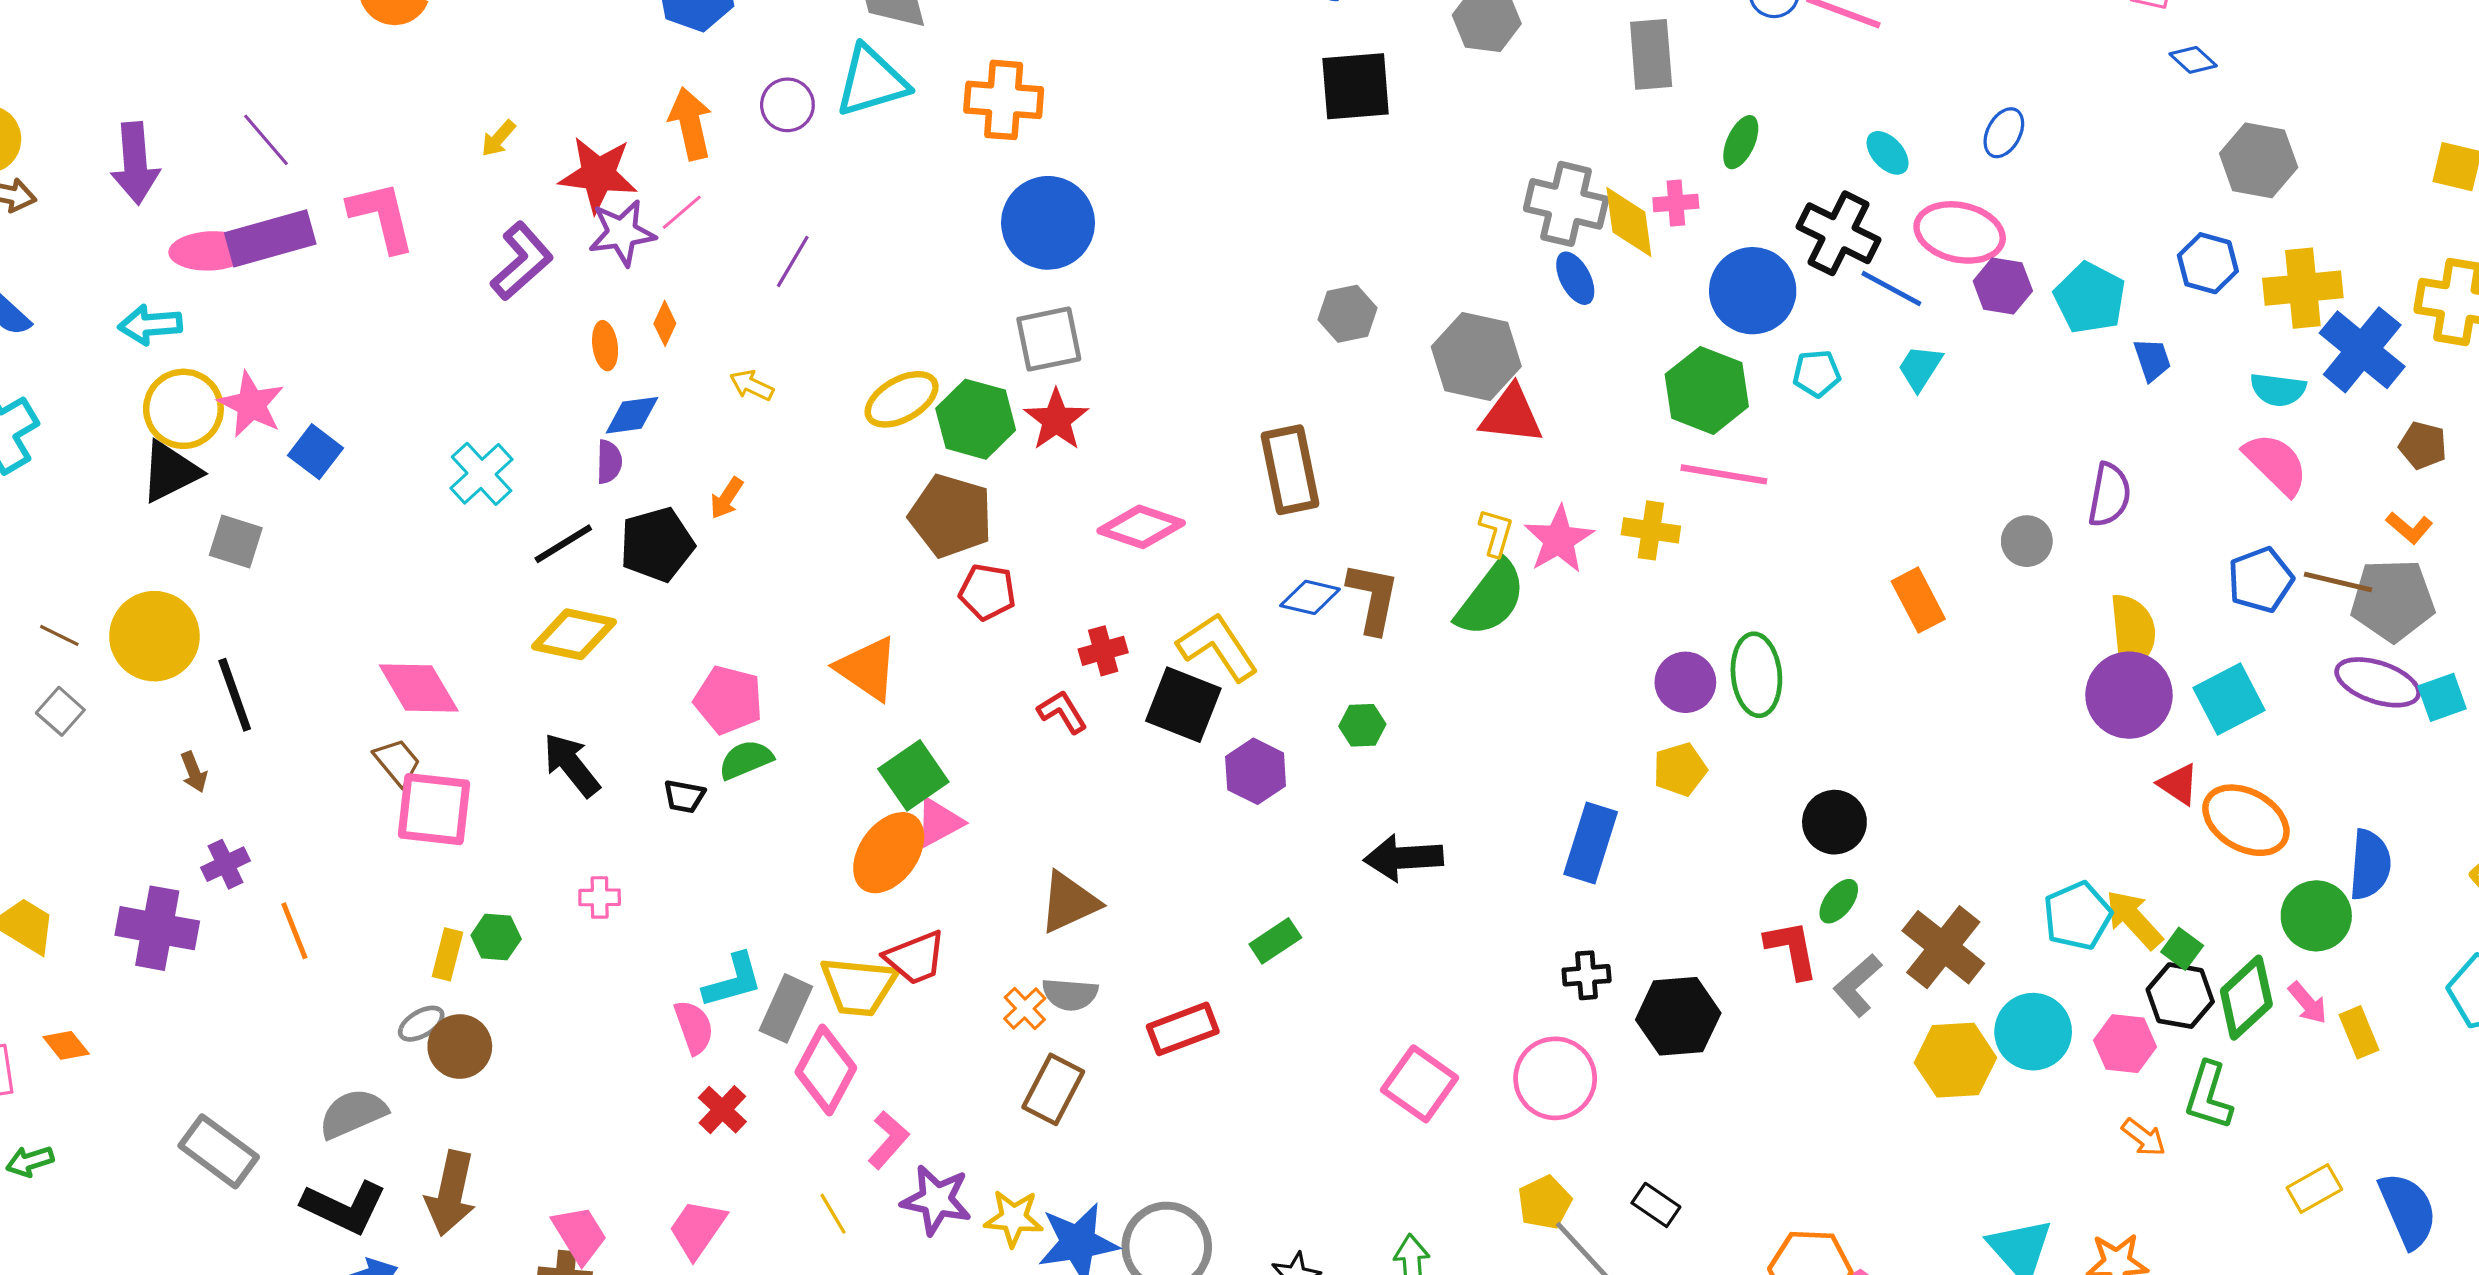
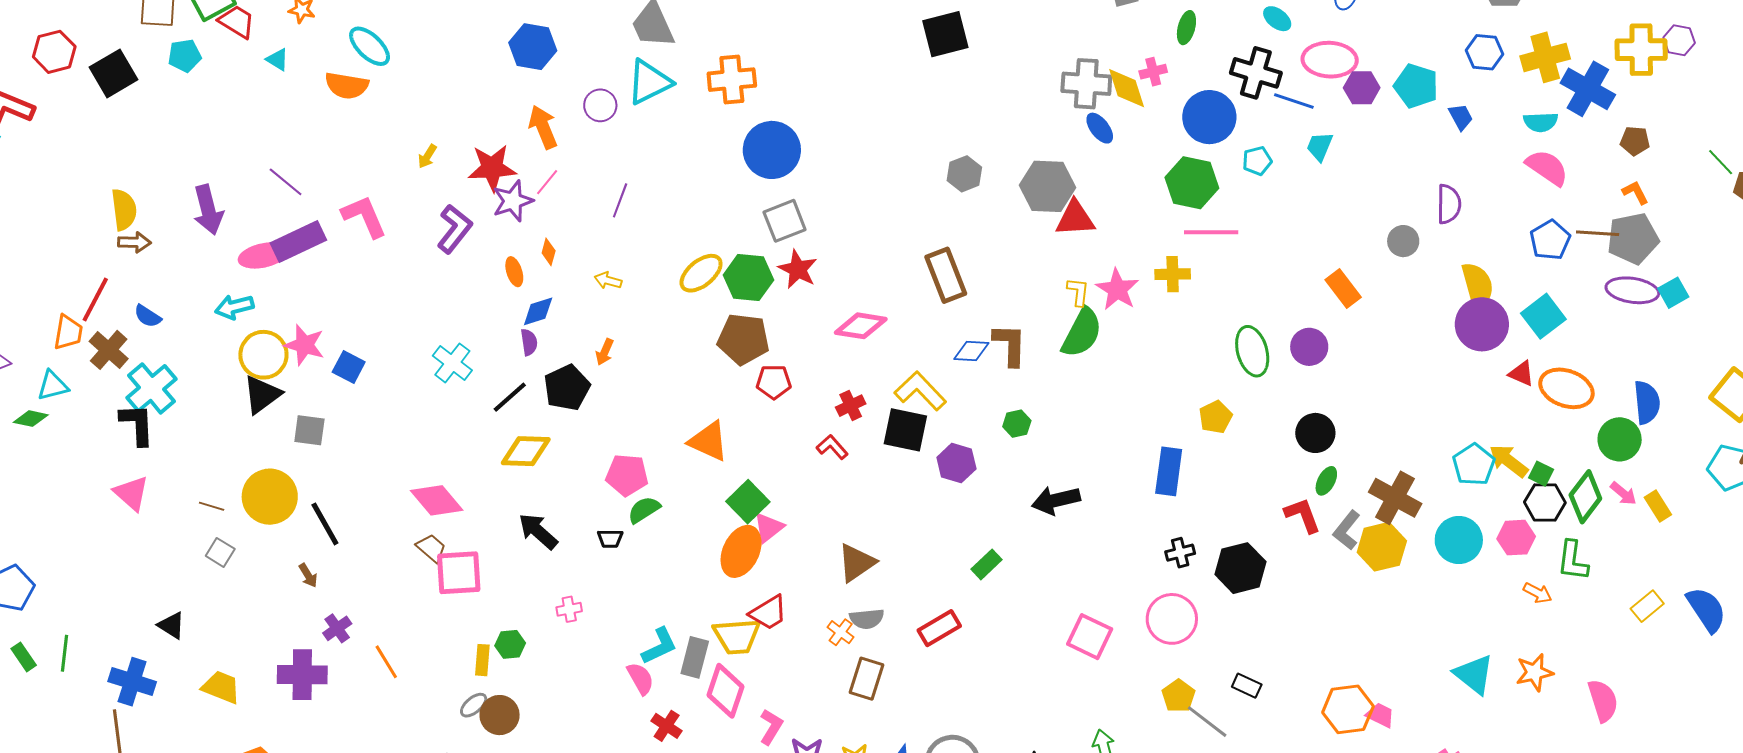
orange L-shape: (2409, 528) -> (1635, 192), turned -148
purple circle: (1685, 682) -> (1309, 347), moved
yellow hexagon: (1955, 1060) -> (1382, 547), moved

